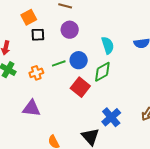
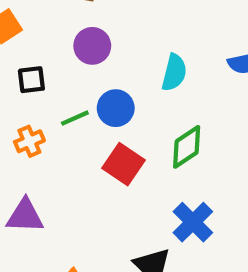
black square: (38, 35) -> (31, 80), moved
cyan semicircle: (108, 45) -> (174, 73), turned 36
green diamond: (102, 72) -> (187, 147), moved

